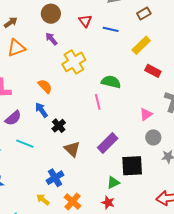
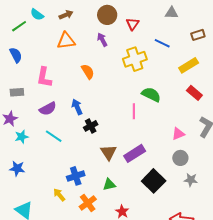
red triangle: (85, 21) -> (133, 24), moved
yellow cross: (74, 62) -> (135, 59), moved
orange semicircle: (45, 86) -> (88, 72), moved
brown triangle: (72, 149) -> (109, 152), moved
black square: (132, 166) -> (154, 181), turned 35
green triangle: (113, 183) -> (109, 185), moved

